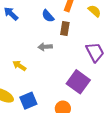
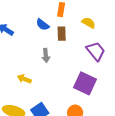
yellow semicircle: (94, 11) -> (89, 23), moved
gray arrow: (45, 47) -> (46, 55), turned -80

